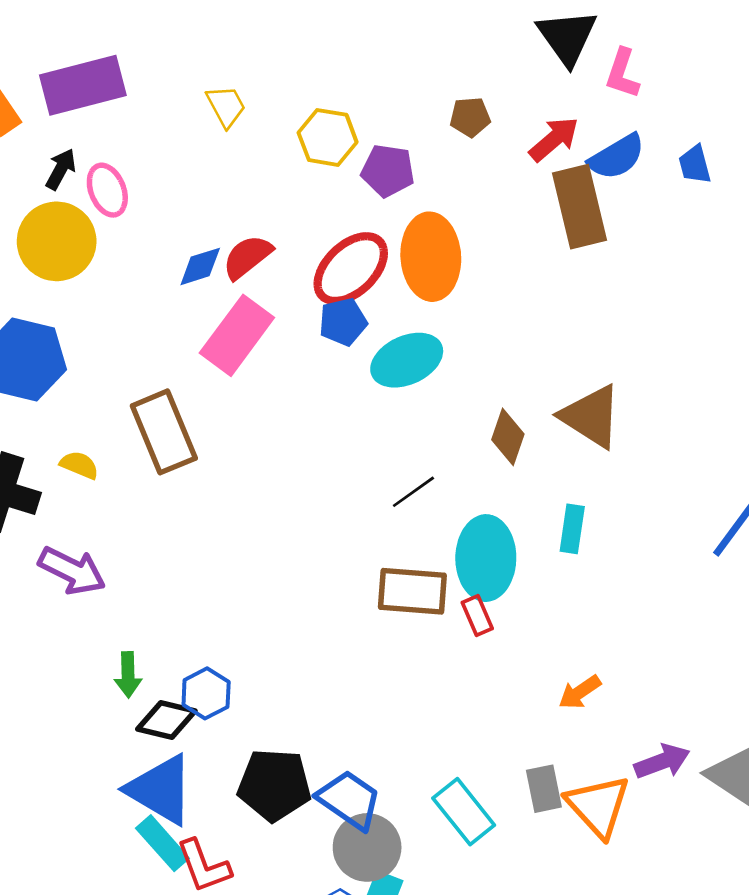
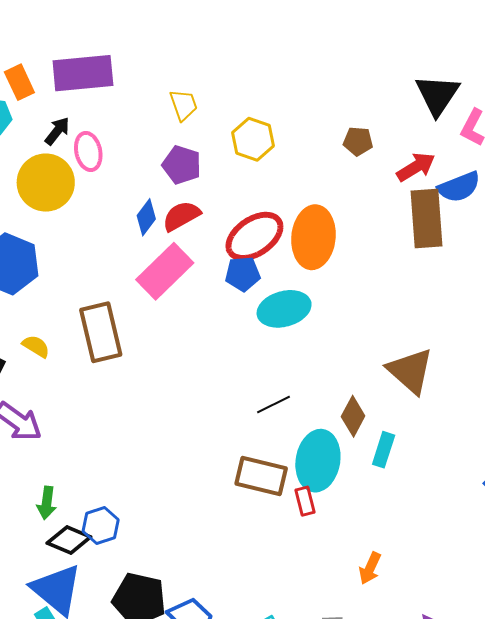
purple pentagon: (388, 171) -> (182, 165), moved
blue diamond: (200, 266) -> (146, 217), turned -45
brown diamond: (508, 437) -> (353, 416), moved
orange arrow: (580, 692) -> (370, 568), turned -40

